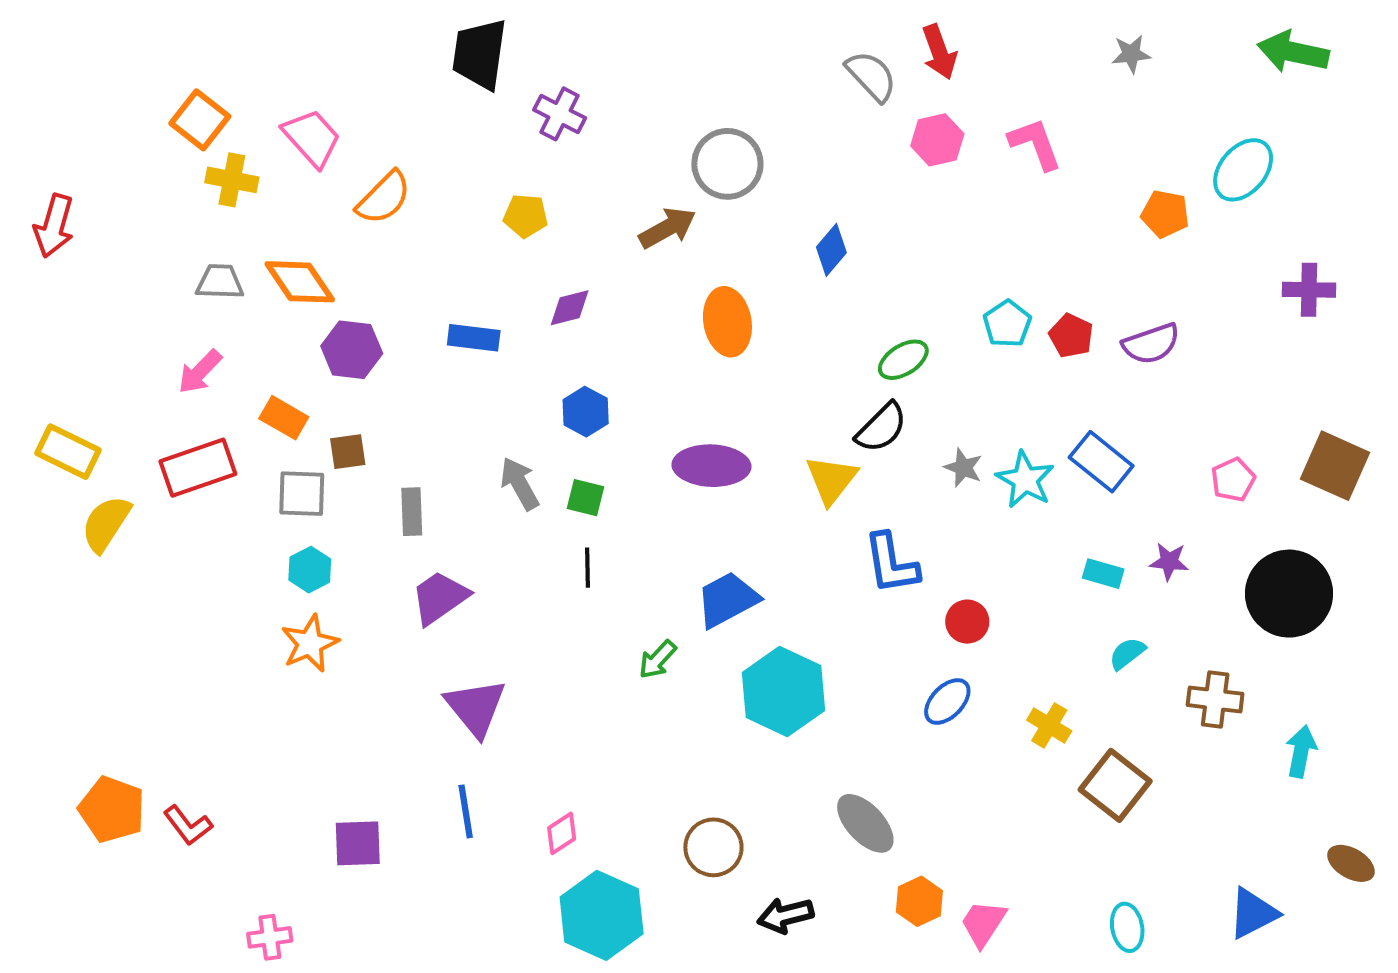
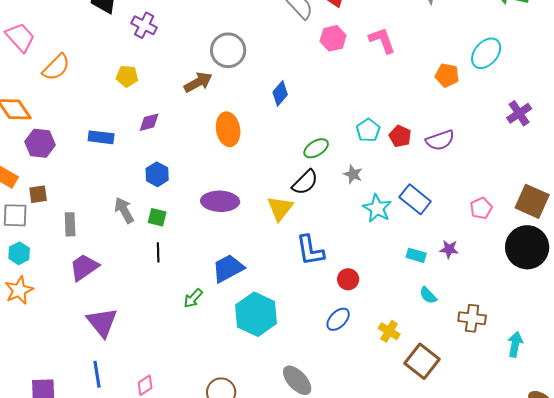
purple cross: (1309, 290) -> (519, 113), turned -35
gray star: (963, 468) -> (353, 174), moved
black circle: (1289, 594) -> (527, 247), moved
cyan semicircle: (1127, 654) -> (428, 295), turned -96

